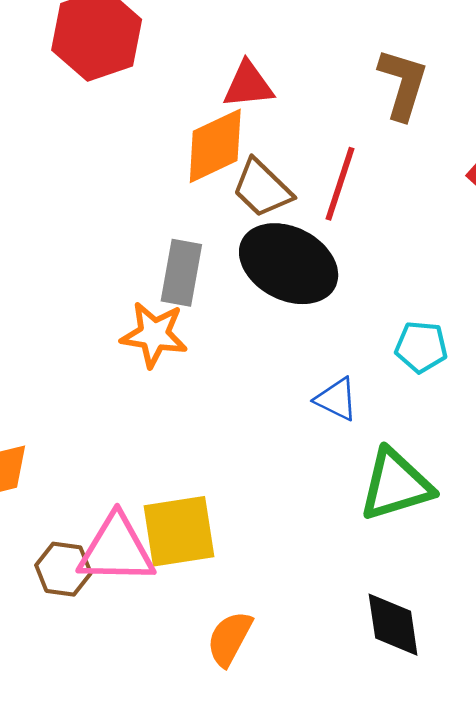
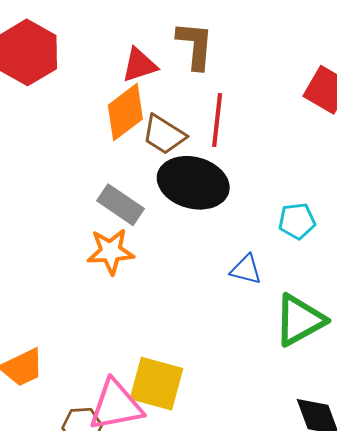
brown L-shape: (403, 84) -> (195, 45), moved
gray rectangle: (181, 273) -> (120, 205), turned -54
yellow square: (179, 531) -> (156, 384), turned 36

